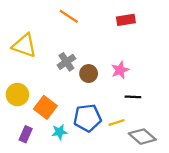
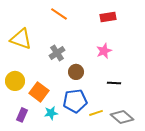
pink star: (120, 70) -> (104, 51), moved
brown circle: (89, 74) -> (76, 72), moved
yellow line: (117, 123) -> (96, 113), moved

